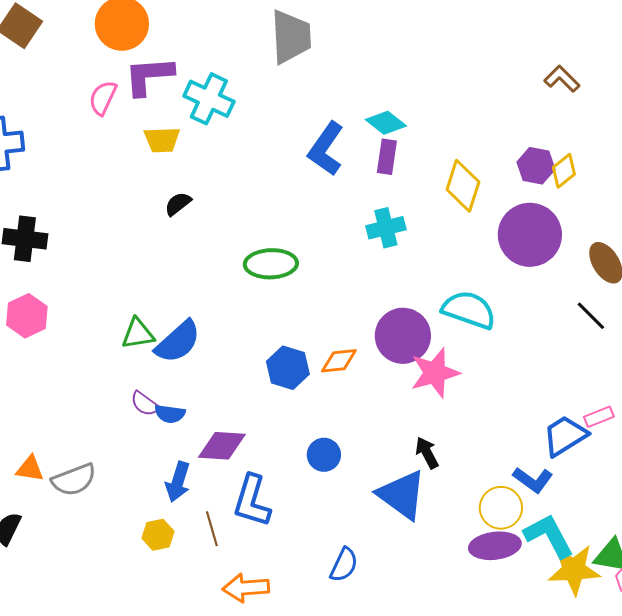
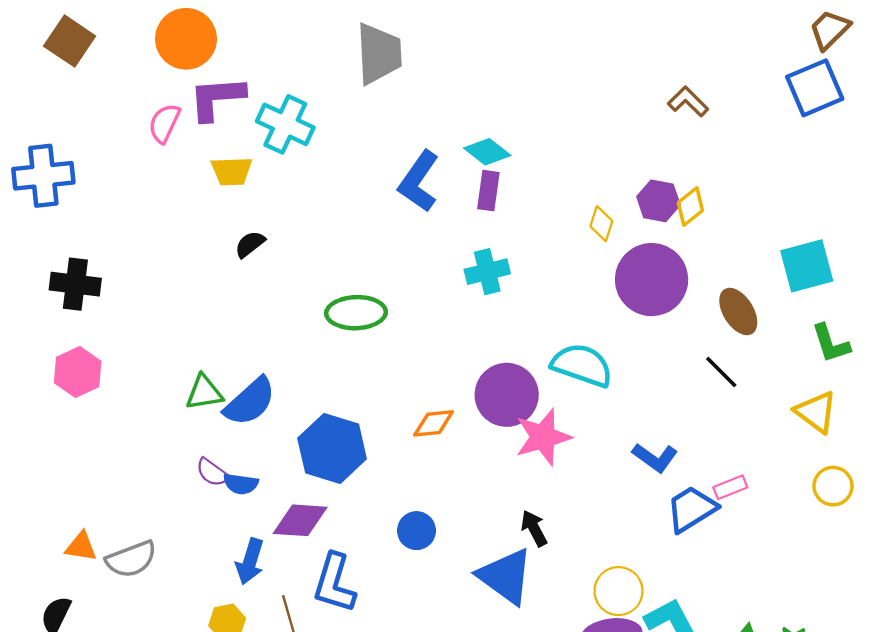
yellow diamond: (463, 186) -> (601, 224), moved, size x0.6
blue hexagon: (288, 368) -> (332, 448), moved, size x1.4
blue L-shape: (533, 480) -> (655, 458), moved

